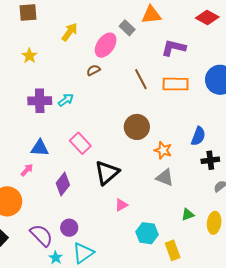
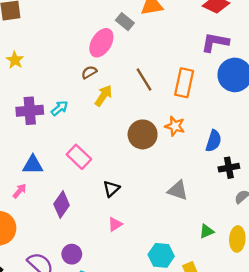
yellow arrow: (70, 32) -> (103, 96), moved
purple L-shape: (174, 48) -> (215, 42), moved
orange rectangle: (176, 84) -> (184, 83), turned -75
orange star: (163, 150) -> (175, 126), moved
black triangle: (107, 173) -> (111, 189), size x0.6
pink triangle: (121, 205) -> (115, 224), moved

